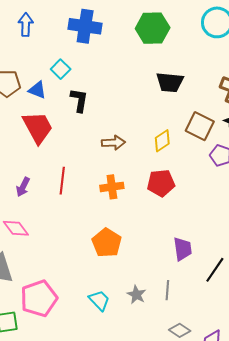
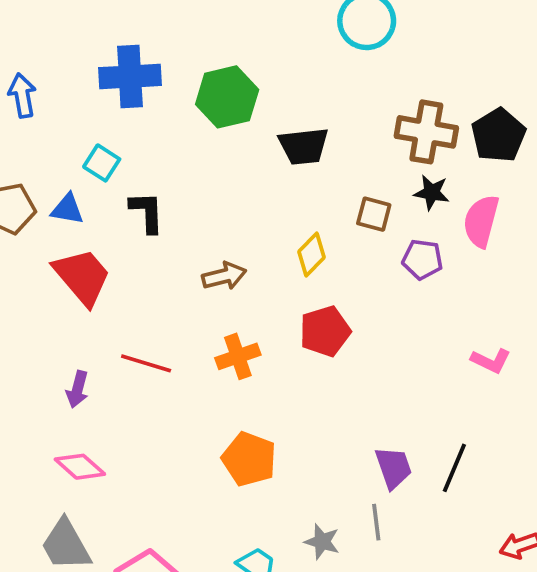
green hexagon: (153, 28) -> (227, 97), moved
brown square: (200, 126) -> (374, 214), size x0.7
red line: (62, 181) -> (146, 363), turned -68
purple trapezoid: (183, 249) -> (393, 468), moved

